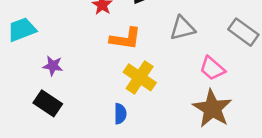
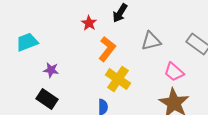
orange L-shape: (125, 39) -> (107, 49), turned -60

